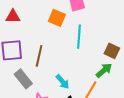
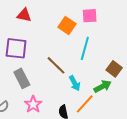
brown line: (39, 56) -> (56, 65), moved, turned -70
cyan arrow: (63, 82) -> (75, 83), moved

